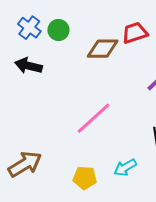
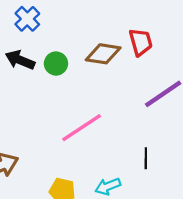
green circle: (58, 30) -> (56, 64), moved
red trapezoid: (135, 33) -> (141, 42), turned 84

